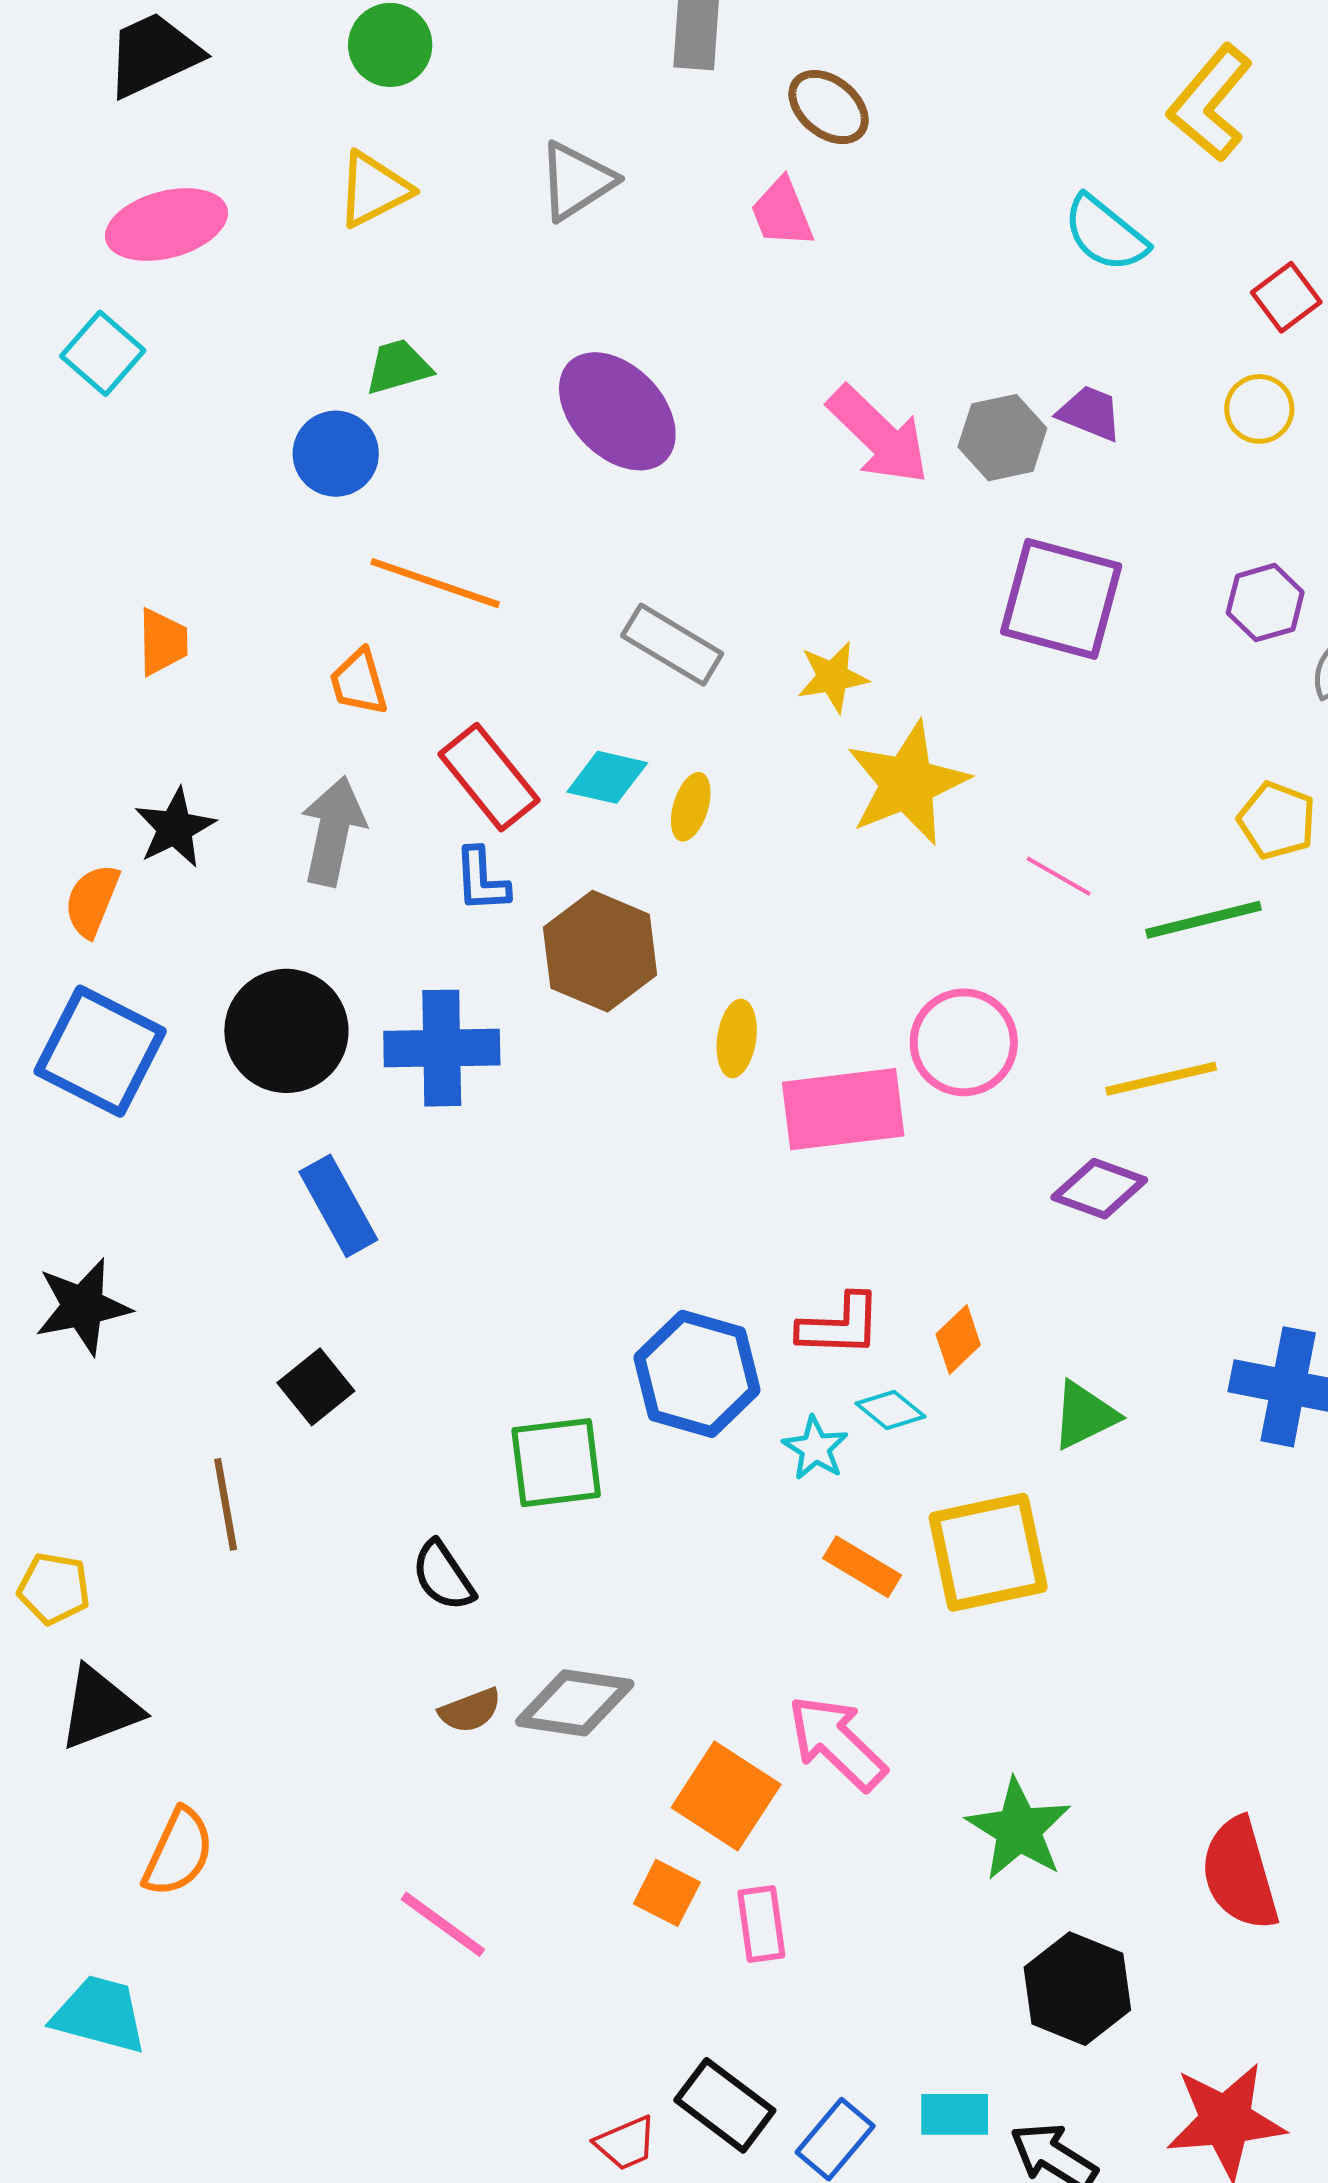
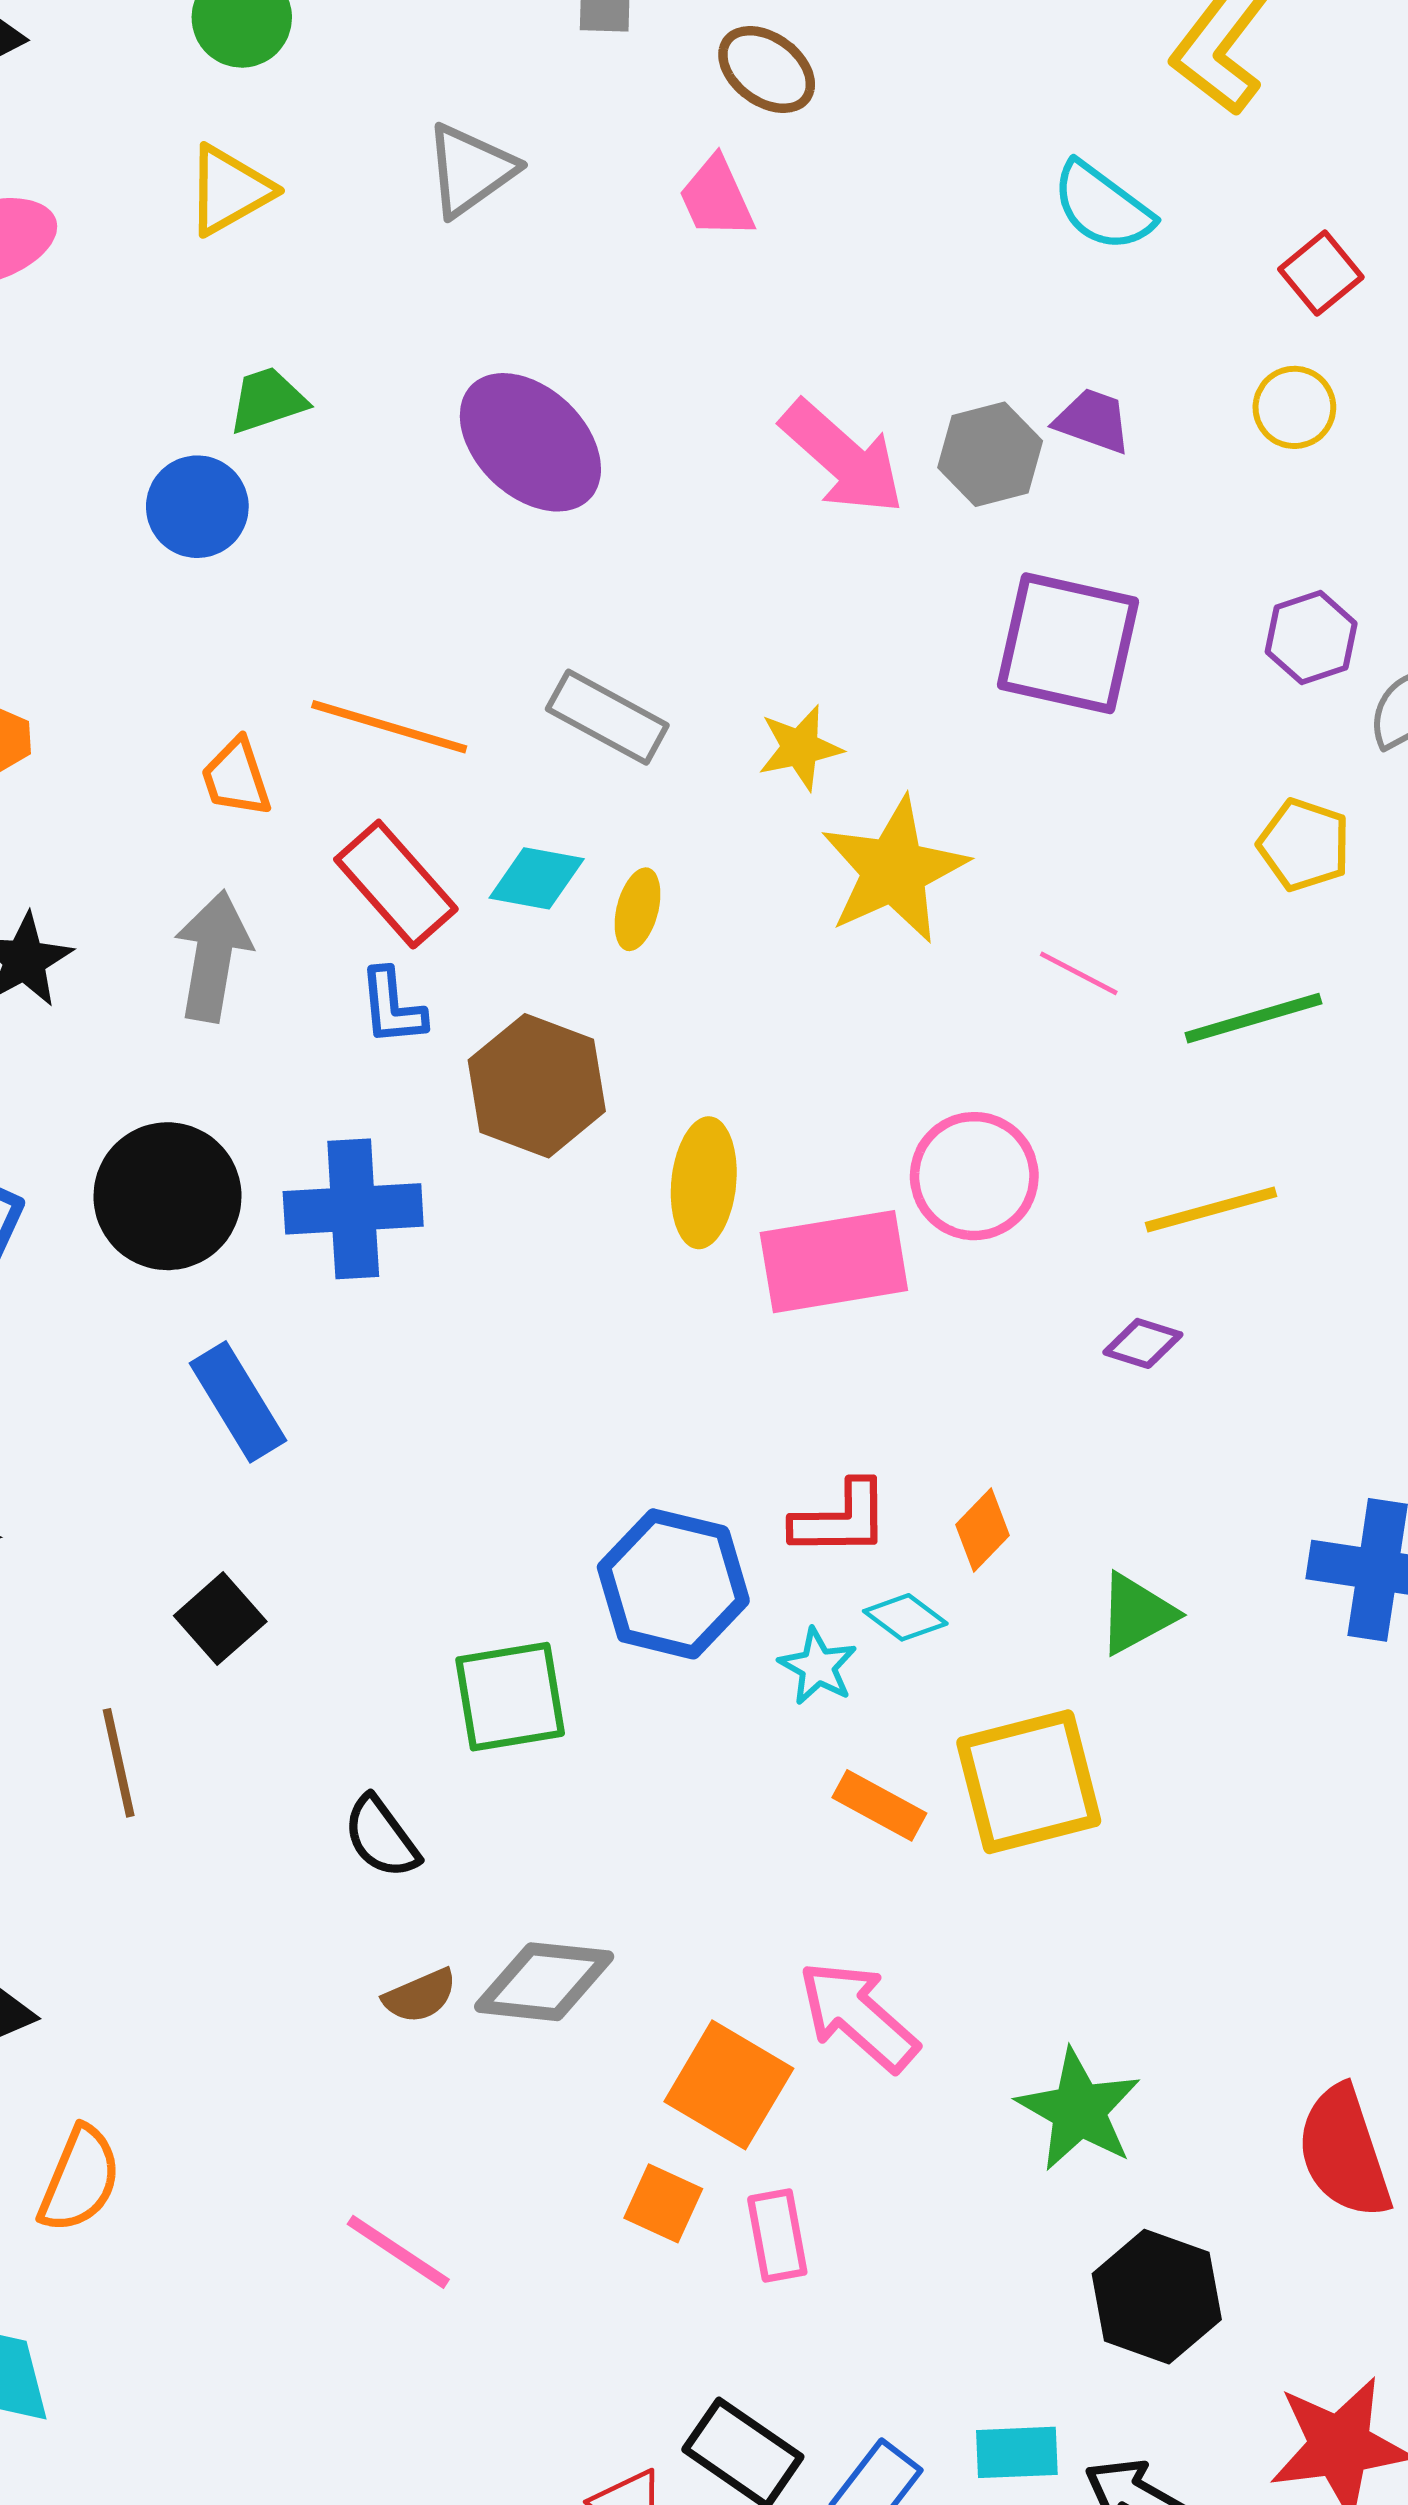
orange line: (435, 583) -> (389, 727), moved
yellow pentagon: (1277, 820) -> (1304, 845), moved
yellow ellipse: (737, 1038) -> (704, 1183), size x1.4
purple diamond: (1099, 1189) -> (1143, 1343), size x0.7

